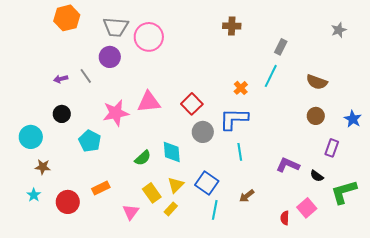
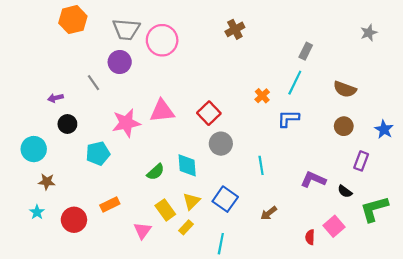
brown cross: (232, 26) -> (235, 29), moved, turned -30
purple arrow: (61, 79) -> (55, 98), moved
blue L-shape: (234, 119) -> (288, 119), moved, size x0.7
cyan pentagon: (90, 141) -> (98, 153), turned 30
cyan line: (215, 210) -> (221, 244), moved

